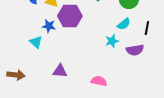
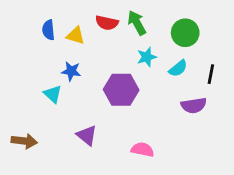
purple hexagon: (70, 16) -> (121, 90), moved
cyan star: (112, 41) -> (147, 57), moved
purple triangle: (60, 71) -> (87, 135), turned 35

